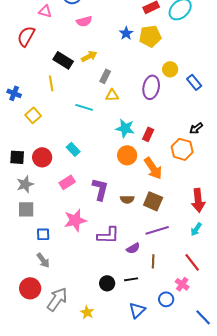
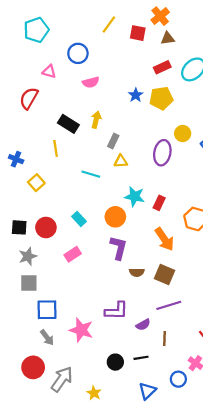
yellow arrow: (89, 56) -> (96, 120), turned -49
orange circle: (127, 155) -> (115, 217), moved
purple L-shape: (100, 189) -> (119, 248), moved
pink star: (75, 220) -> (81, 330), moved, turned 30
blue square: (43, 234) -> (47, 310), size x1.5

